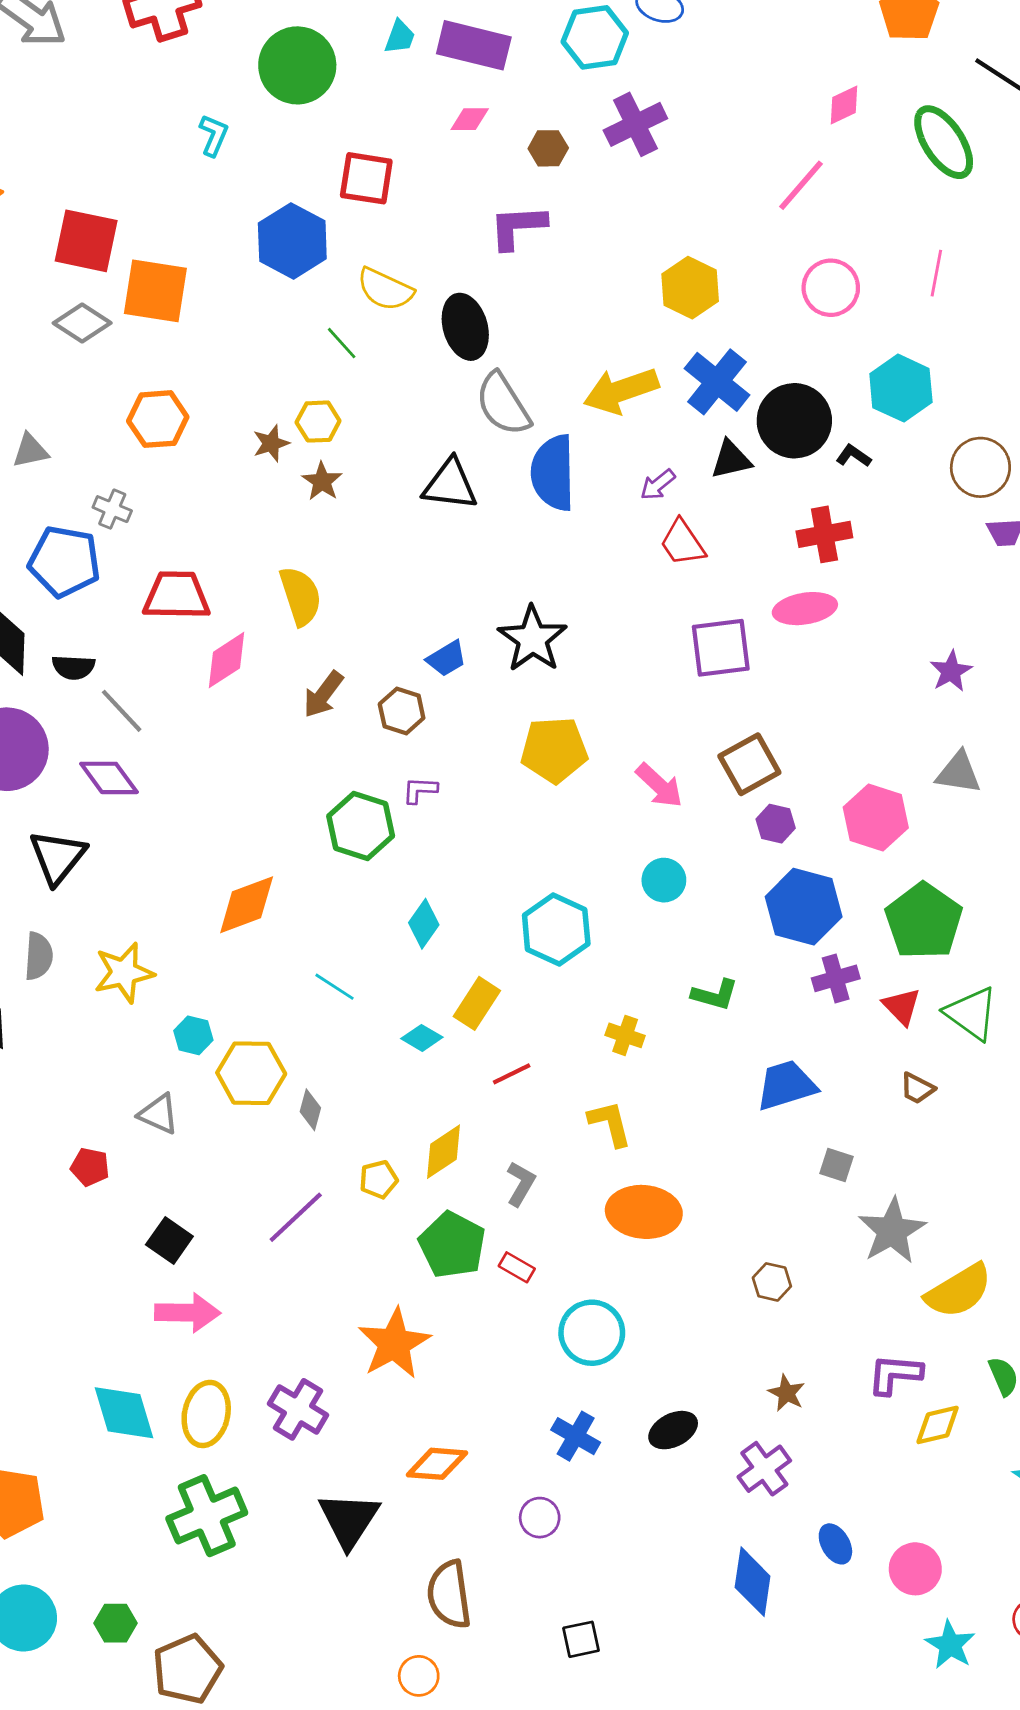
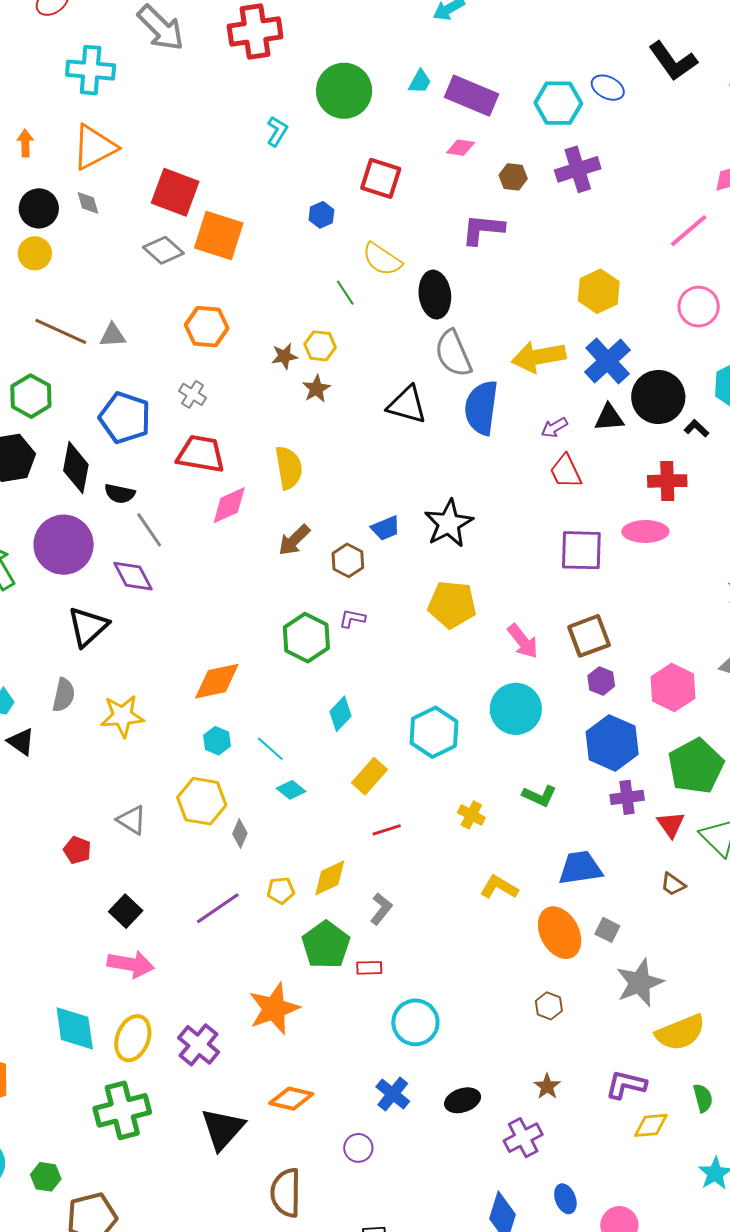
blue hexagon: (292, 241) -> (321, 215), size x0.5
gray cross: (112, 509) -> (193, 394), moved
cyan circle: (664, 880) -> (516, 709), size x1.6
cyan hexagon: (193, 1035) -> (217, 741), moved
cyan diamond: (422, 1038) -> (291, 790), moved
yellow L-shape: (610, 1123) -> (499, 887), moved, turned -54
orange ellipse: (644, 1212) -> (560, 933), moved, turned 48
red rectangle: (517, 1267) -> (369, 968), turned -40

